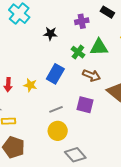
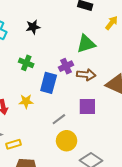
purple cross: (82, 21) -> (66, 66), moved
black star: (50, 34) -> (33, 27), moved
green cross: (78, 52) -> (26, 63), moved

